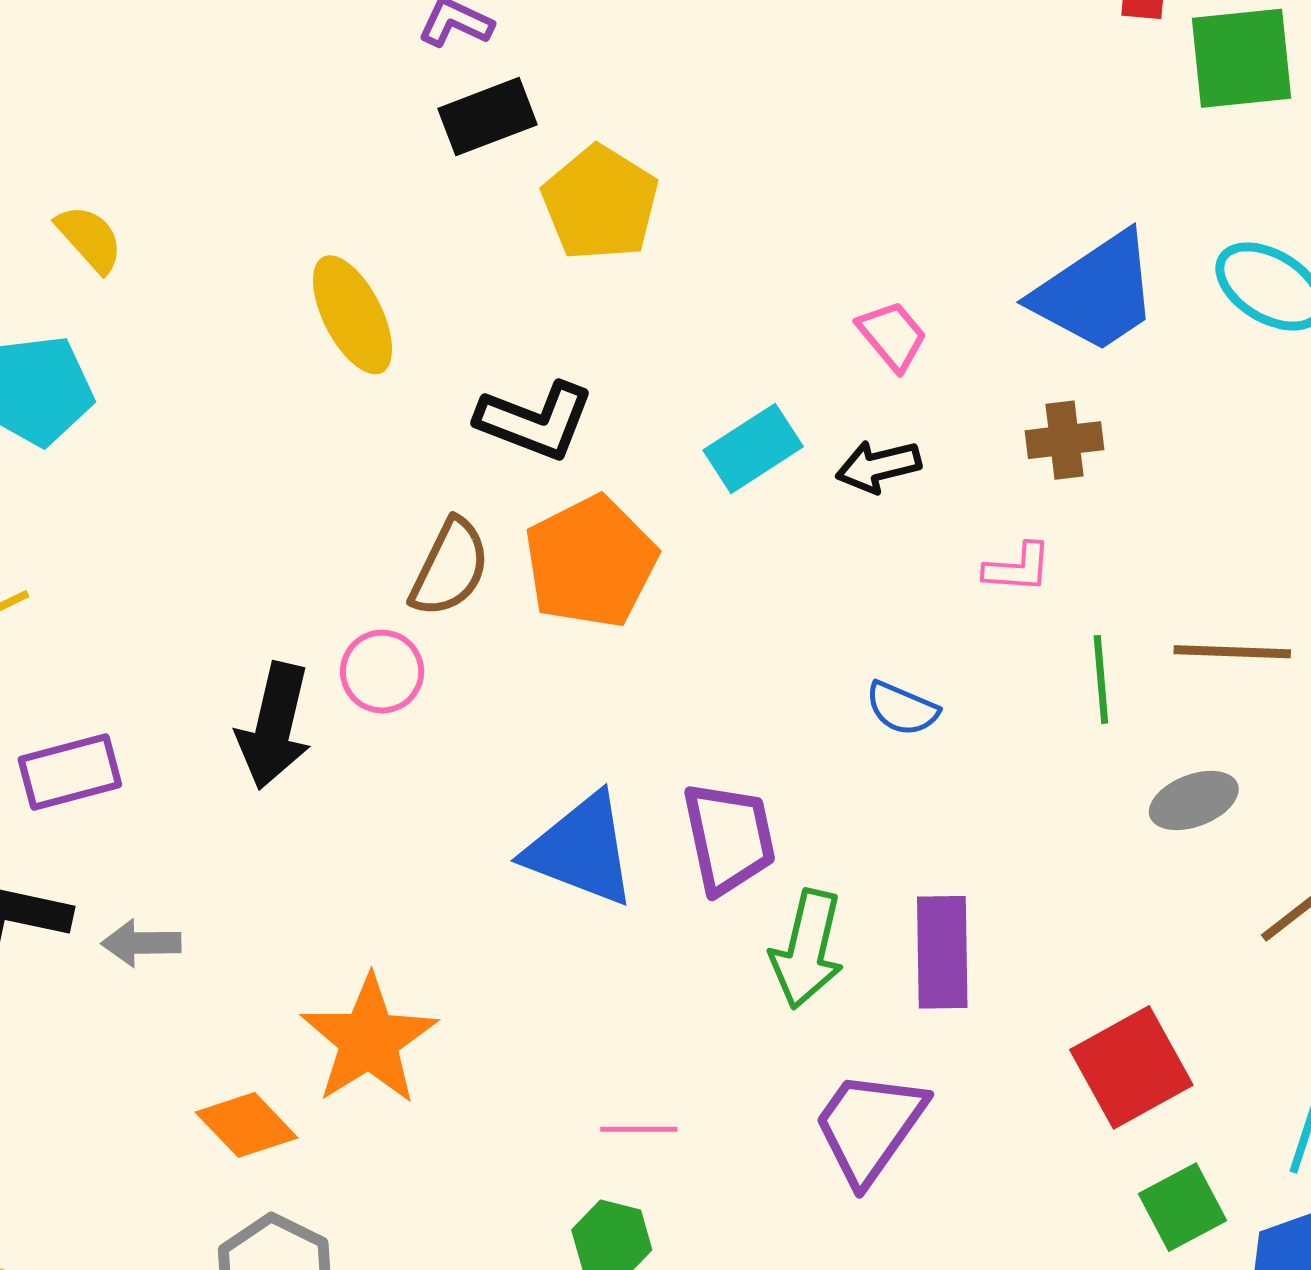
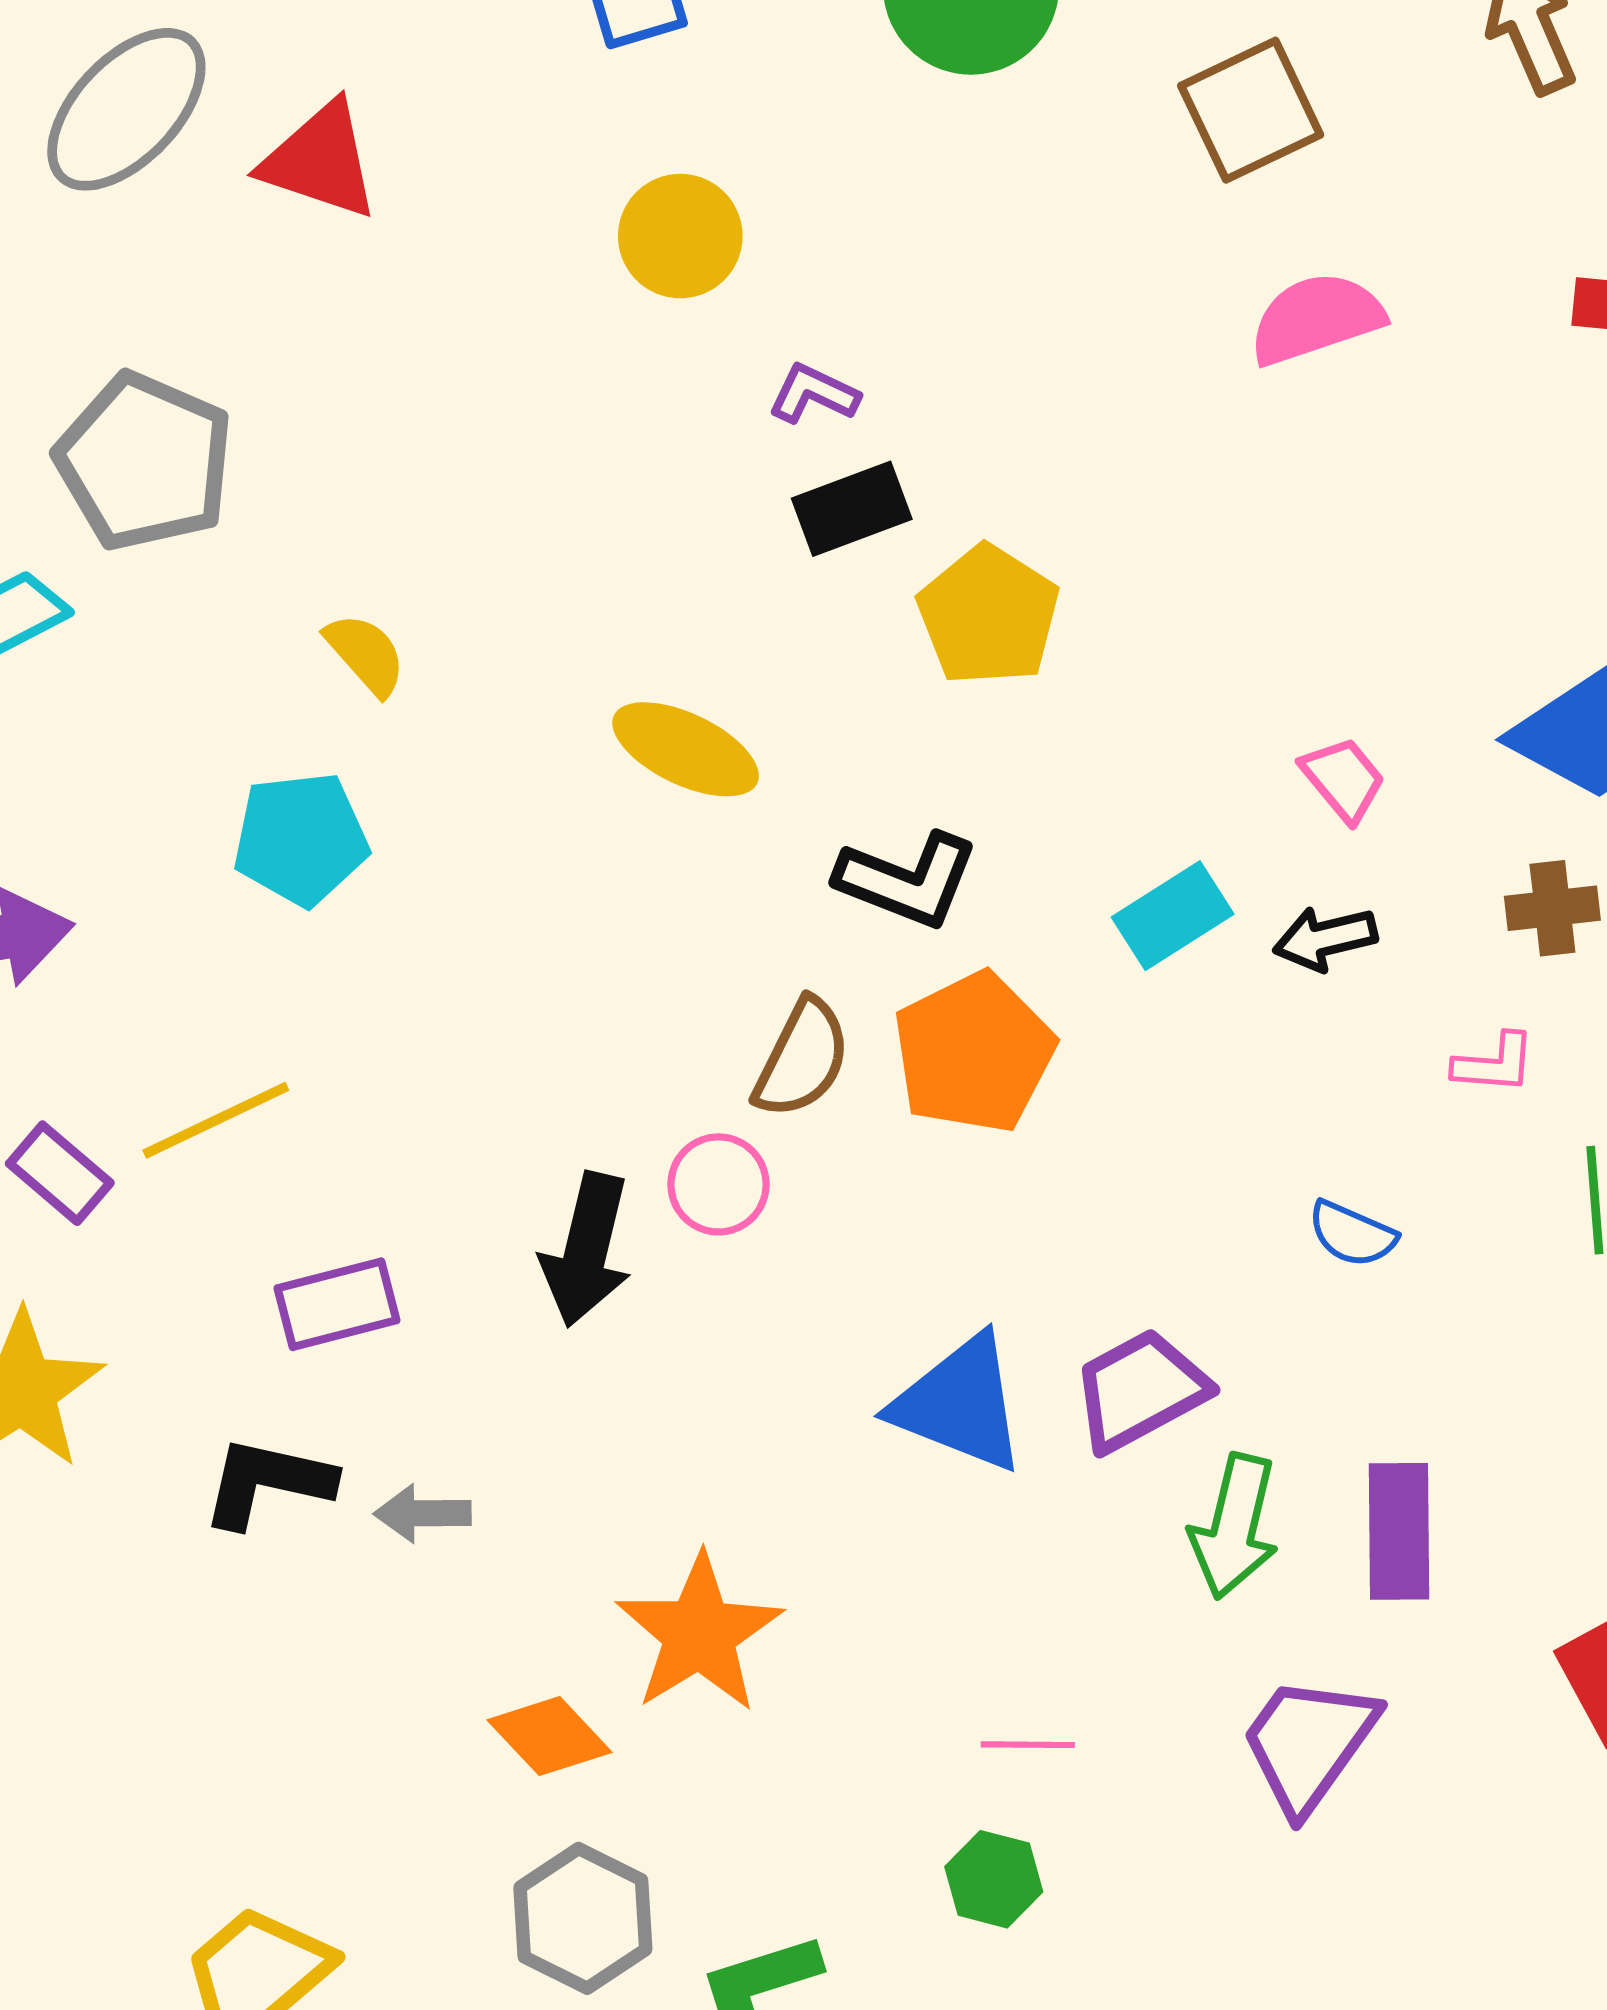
yellow ellipse: (353, 315) -> (686, 749), turned -38
purple trapezoid: (729, 838) -> (1140, 1390), turned -107

